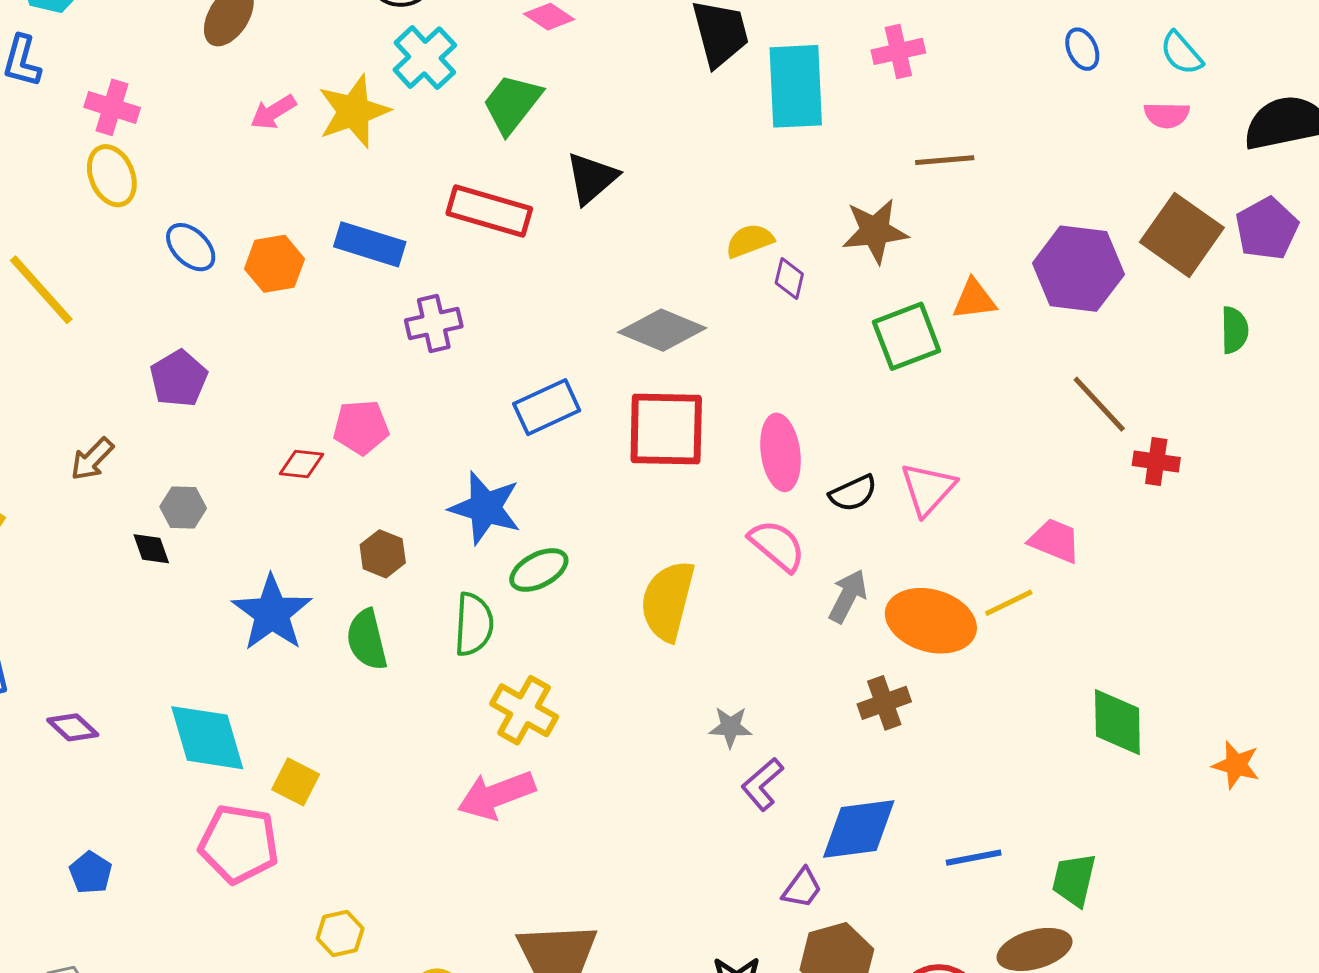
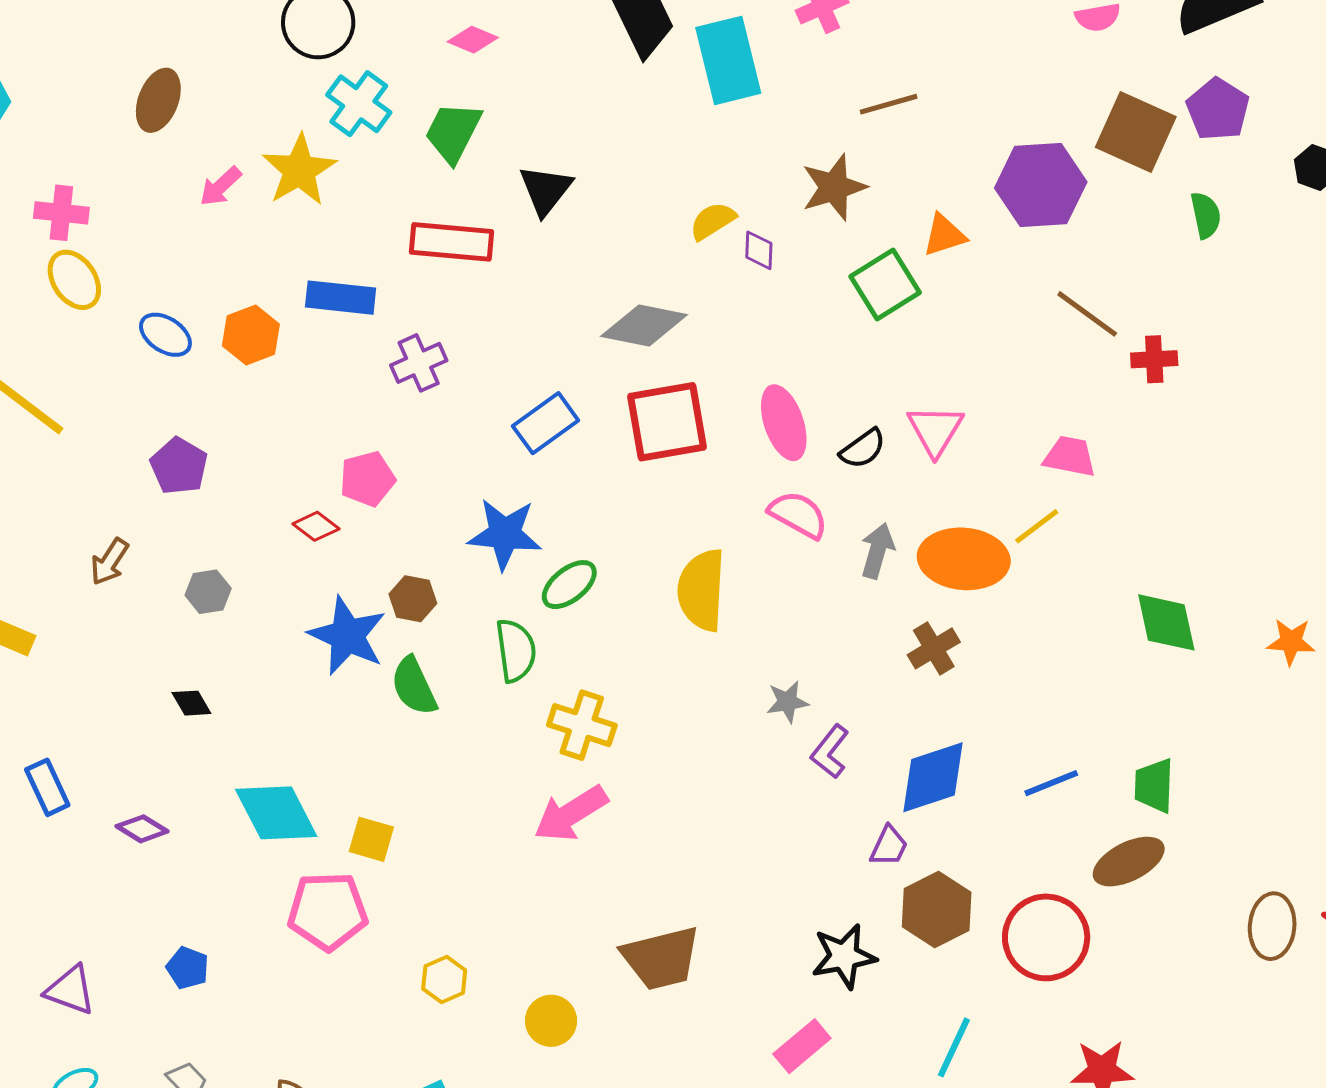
red diamond: (301, 464) -> (316, 526), turned 42
black diamond: (151, 549) -> (191, 703), moved
blue star: (272, 613) -> (347, 636), moved

